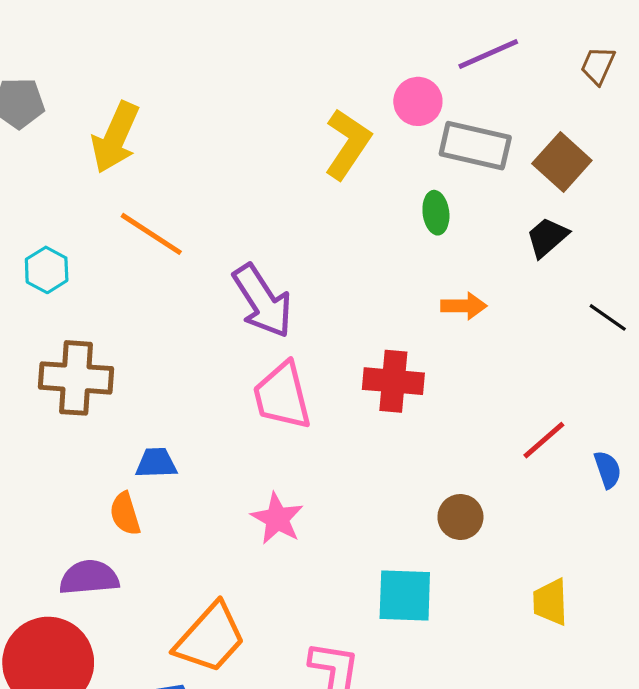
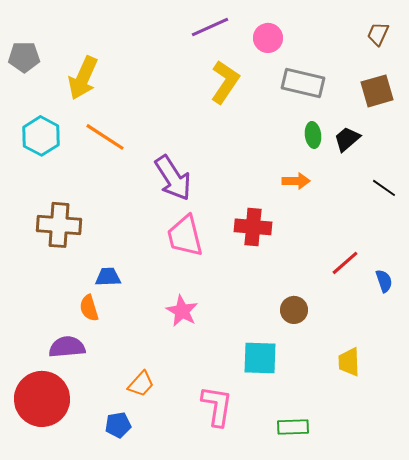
purple line: (488, 54) -> (210, 27), moved
pink circle: (418, 101) -> (268, 38), moved
brown square: (562, 162) -> (377, 91), moved, turned 32
green ellipse: (436, 213) -> (313, 135), moved
cyan hexagon: (47, 270) -> (41, 136), moved, size x1.4
orange trapezoid: (210, 638) -> (141, 384), size x0.6

